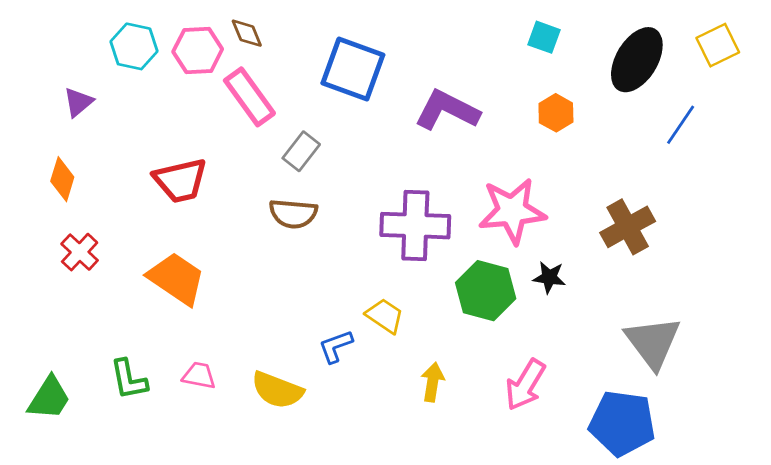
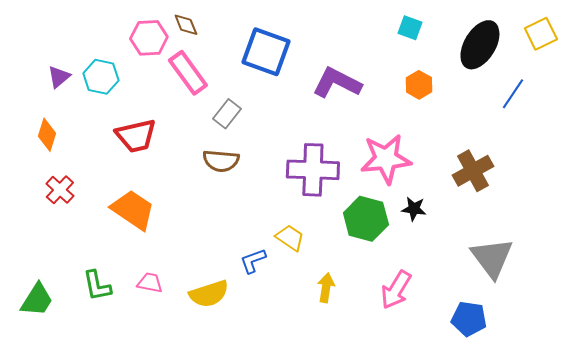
cyan hexagon: (134, 46) -> (101, 77), moved
yellow semicircle: (277, 390) -> (209, 294), turned -39
blue pentagon: (622, 423) -> (469, 319), size x0.7

